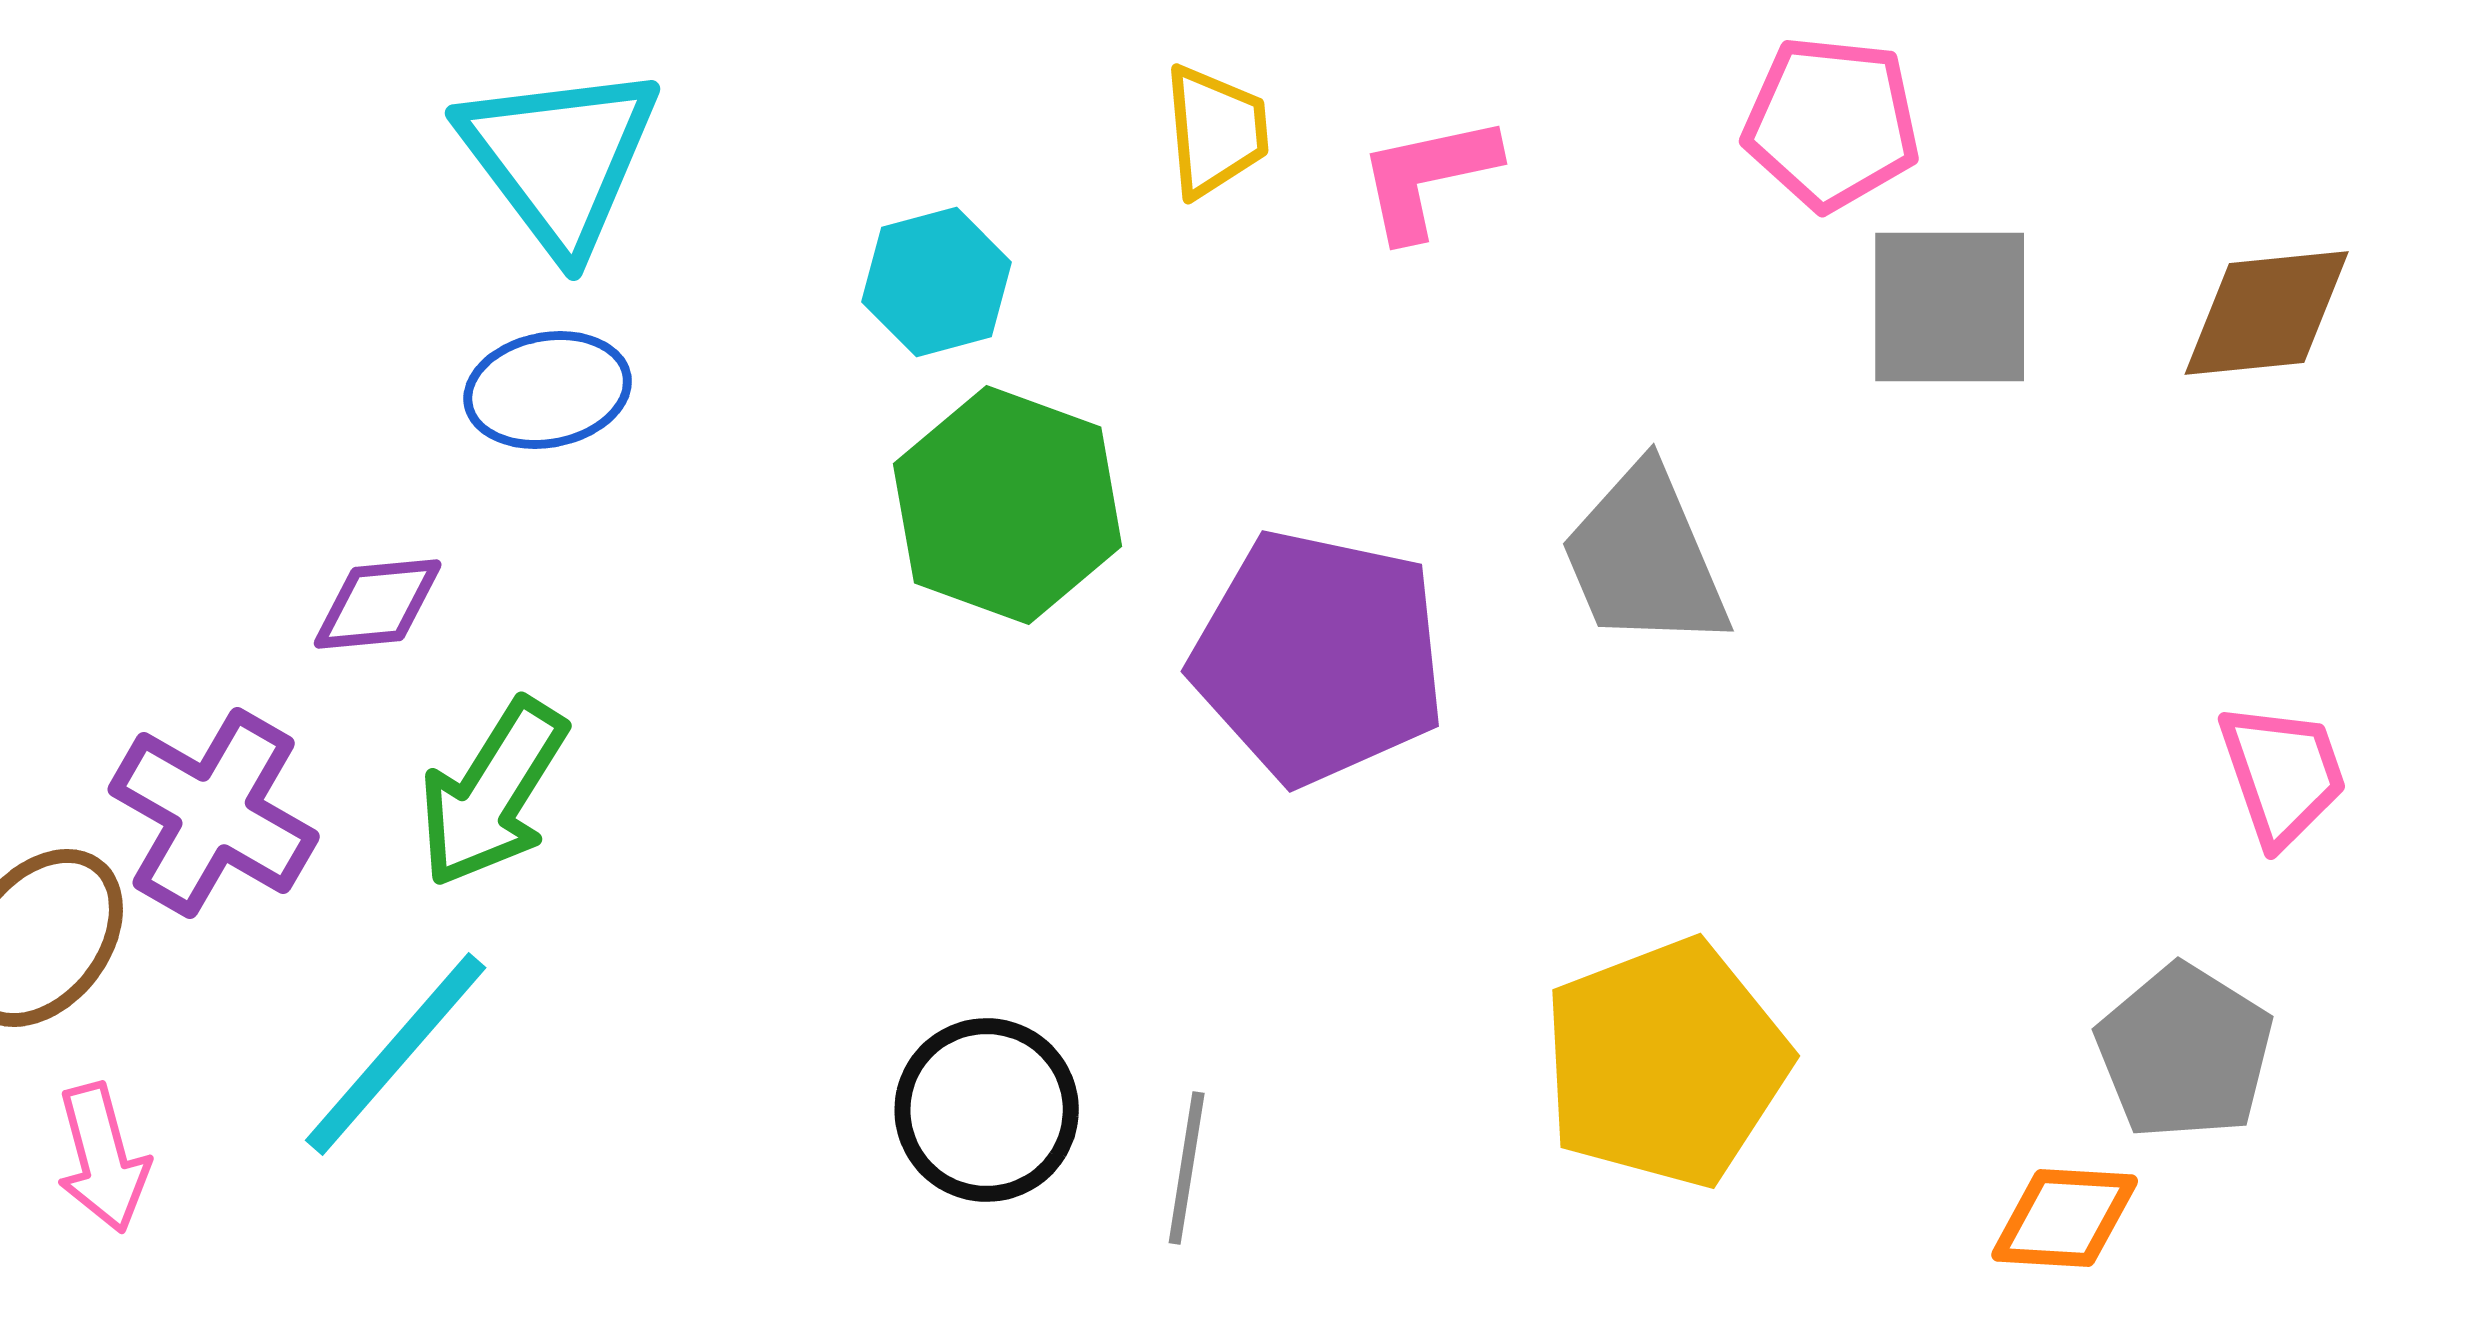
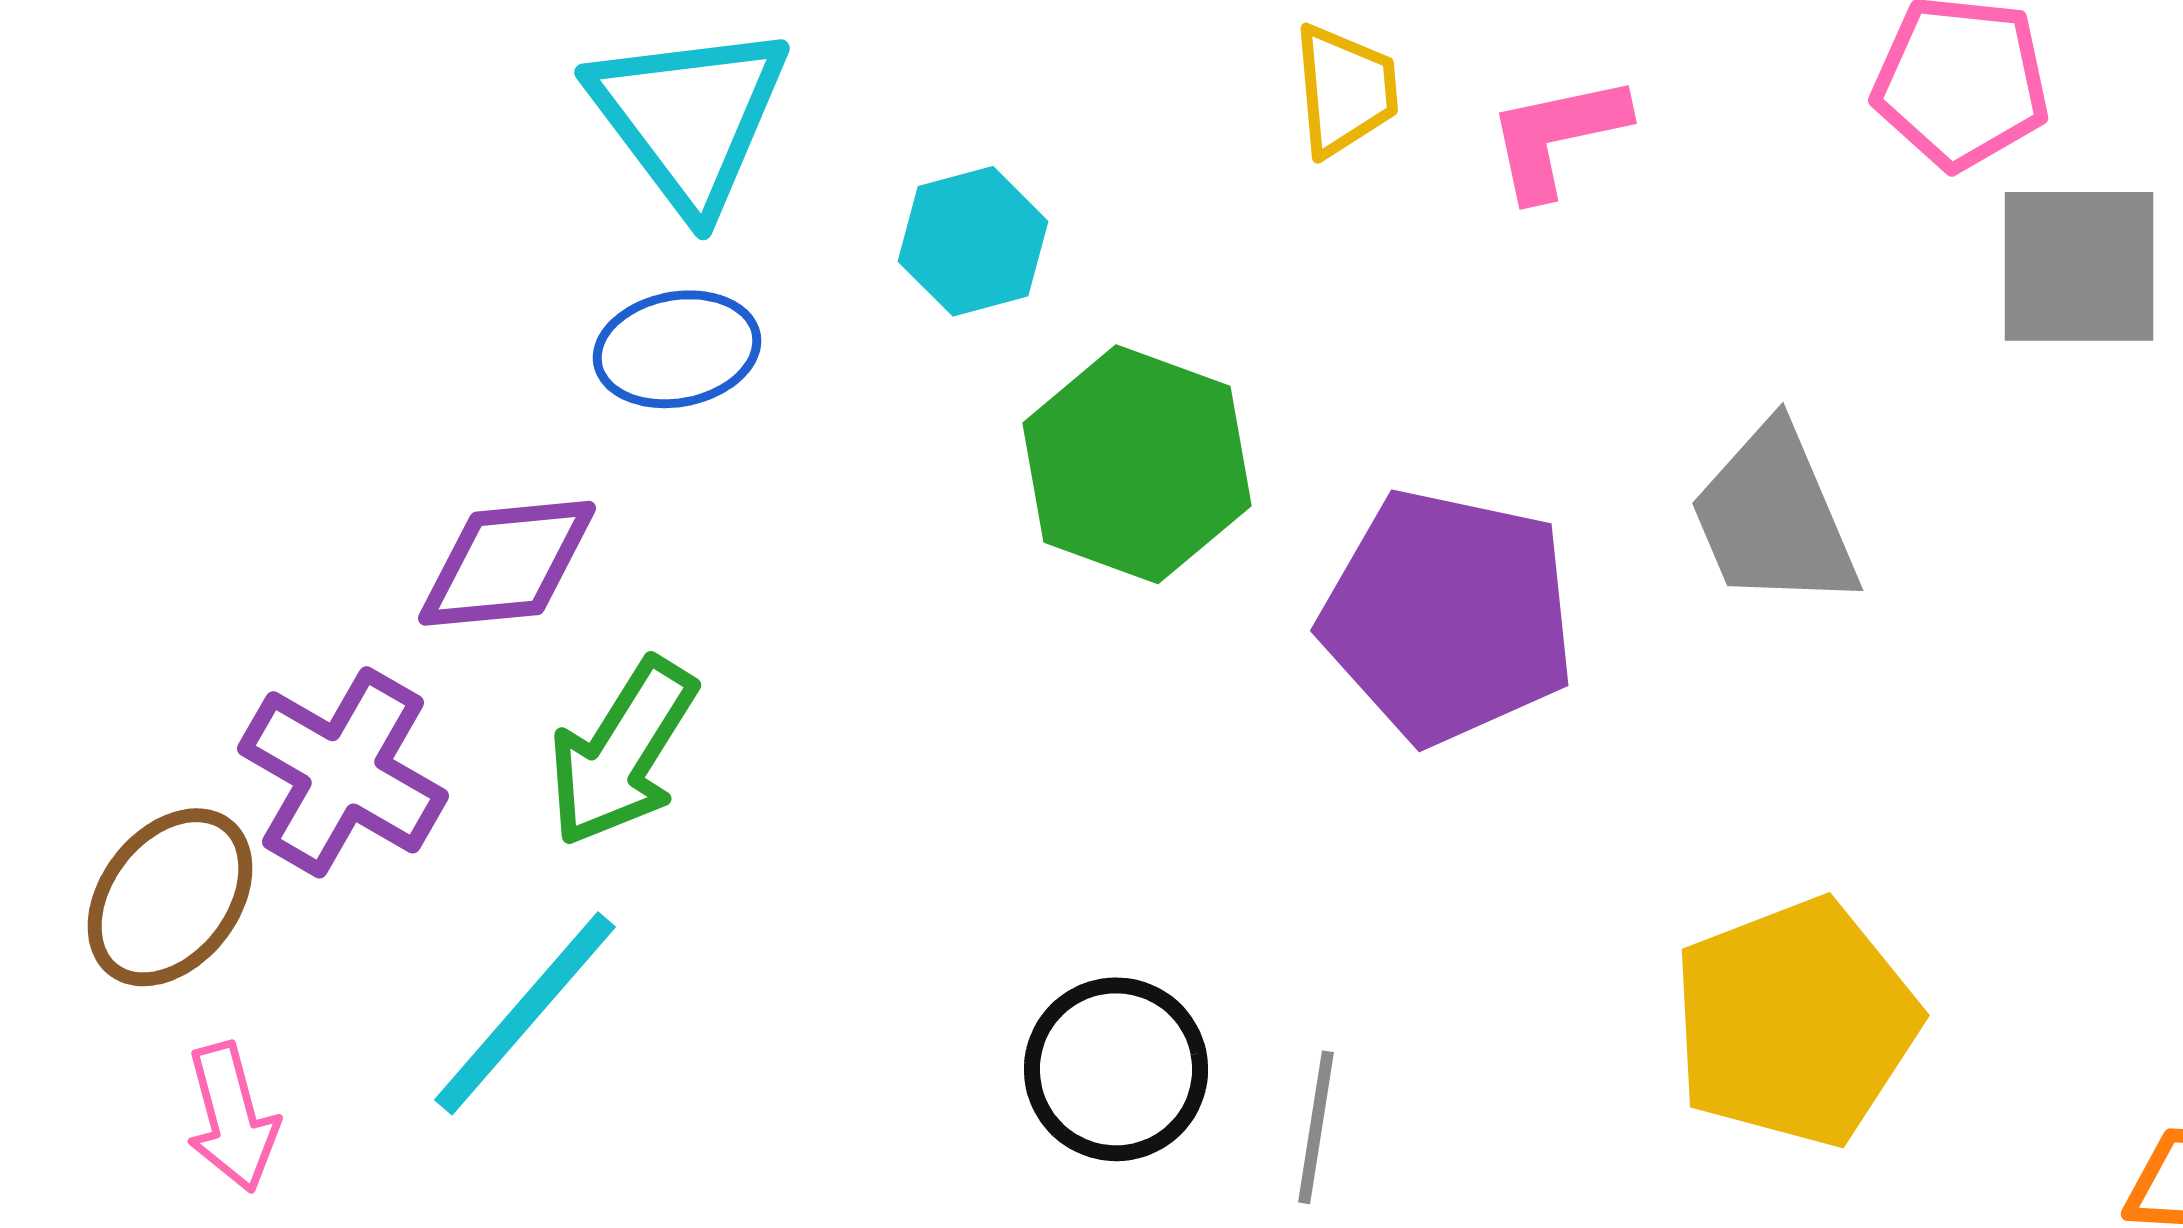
cyan hexagon: (937, 282) -> (973, 241), moved
purple diamond: (378, 604) -> (507, 563), size x1.4

